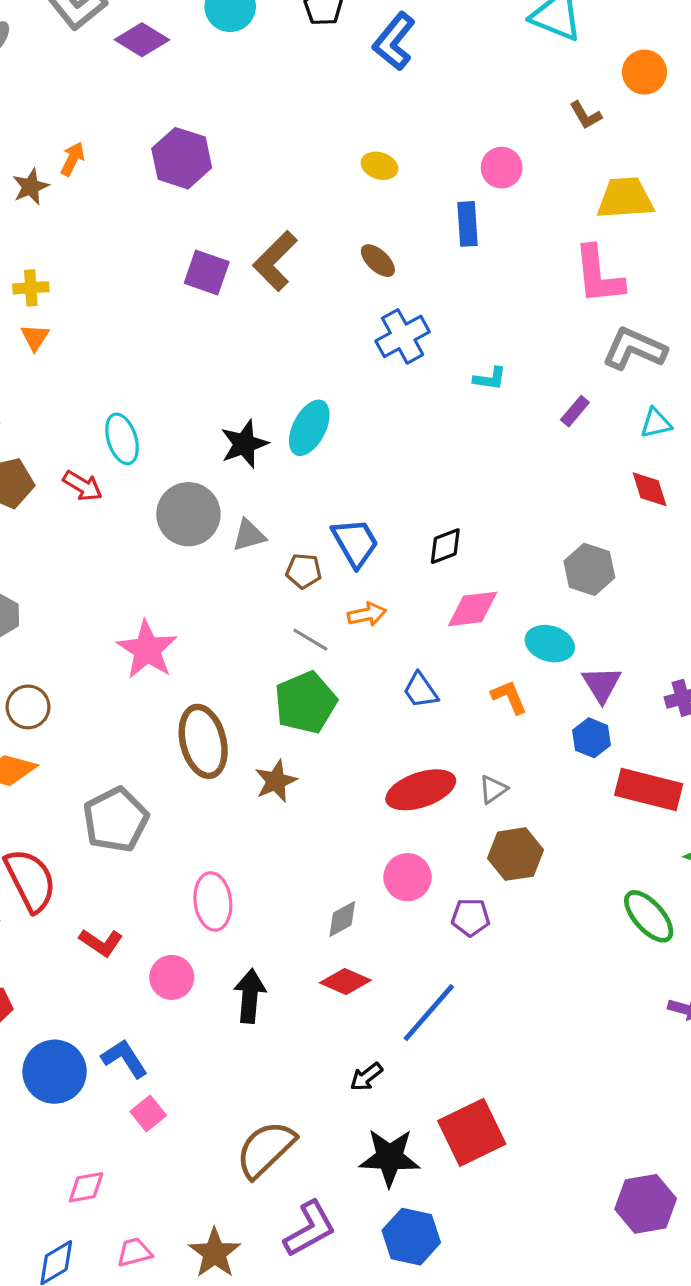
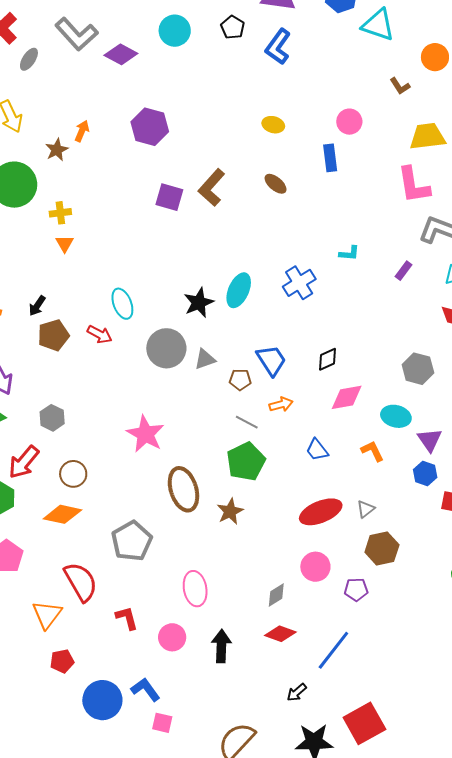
blue cross: (403, 336) -> (299, 283), moved
red L-shape: (101, 942) -> (127, 618), turned -136
pink square: (148, 1113) -> (162, 723), turned -35

